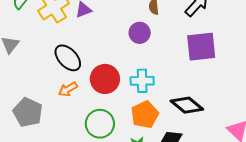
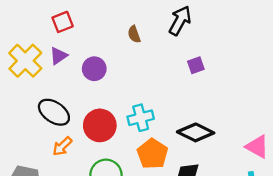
purple circle: (140, 33) -> (94, 69), moved
purple square: (201, 47) -> (196, 65), size x0.5

